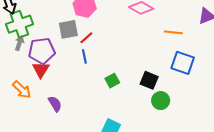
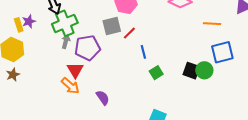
blue line: (84, 56) -> (143, 52), moved
blue square: (183, 63) -> (222, 52), turned -30
red triangle: (41, 70) -> (75, 70), moved
green circle: (161, 101) -> (204, 70), moved

